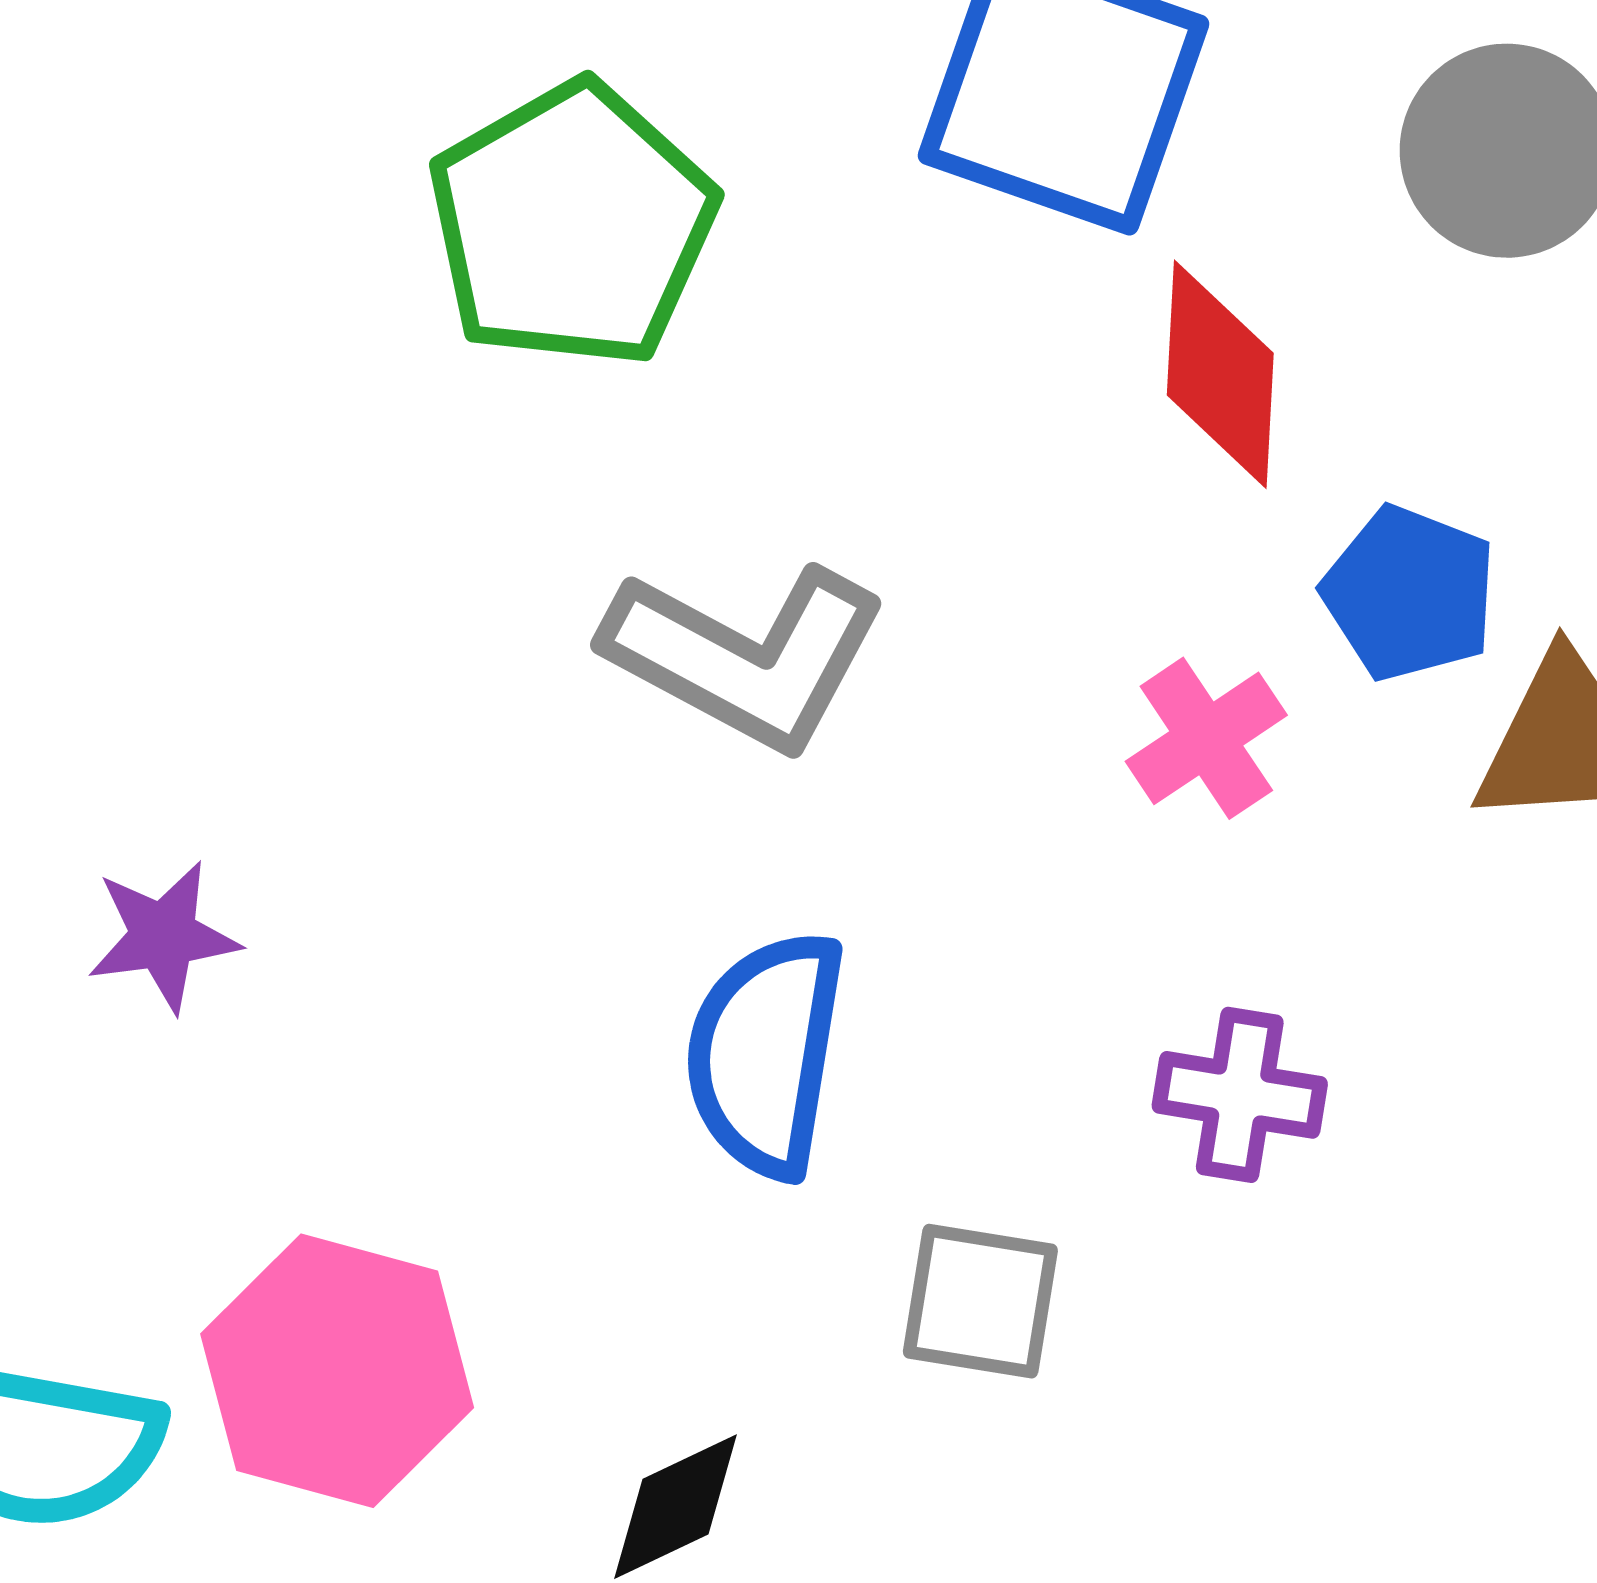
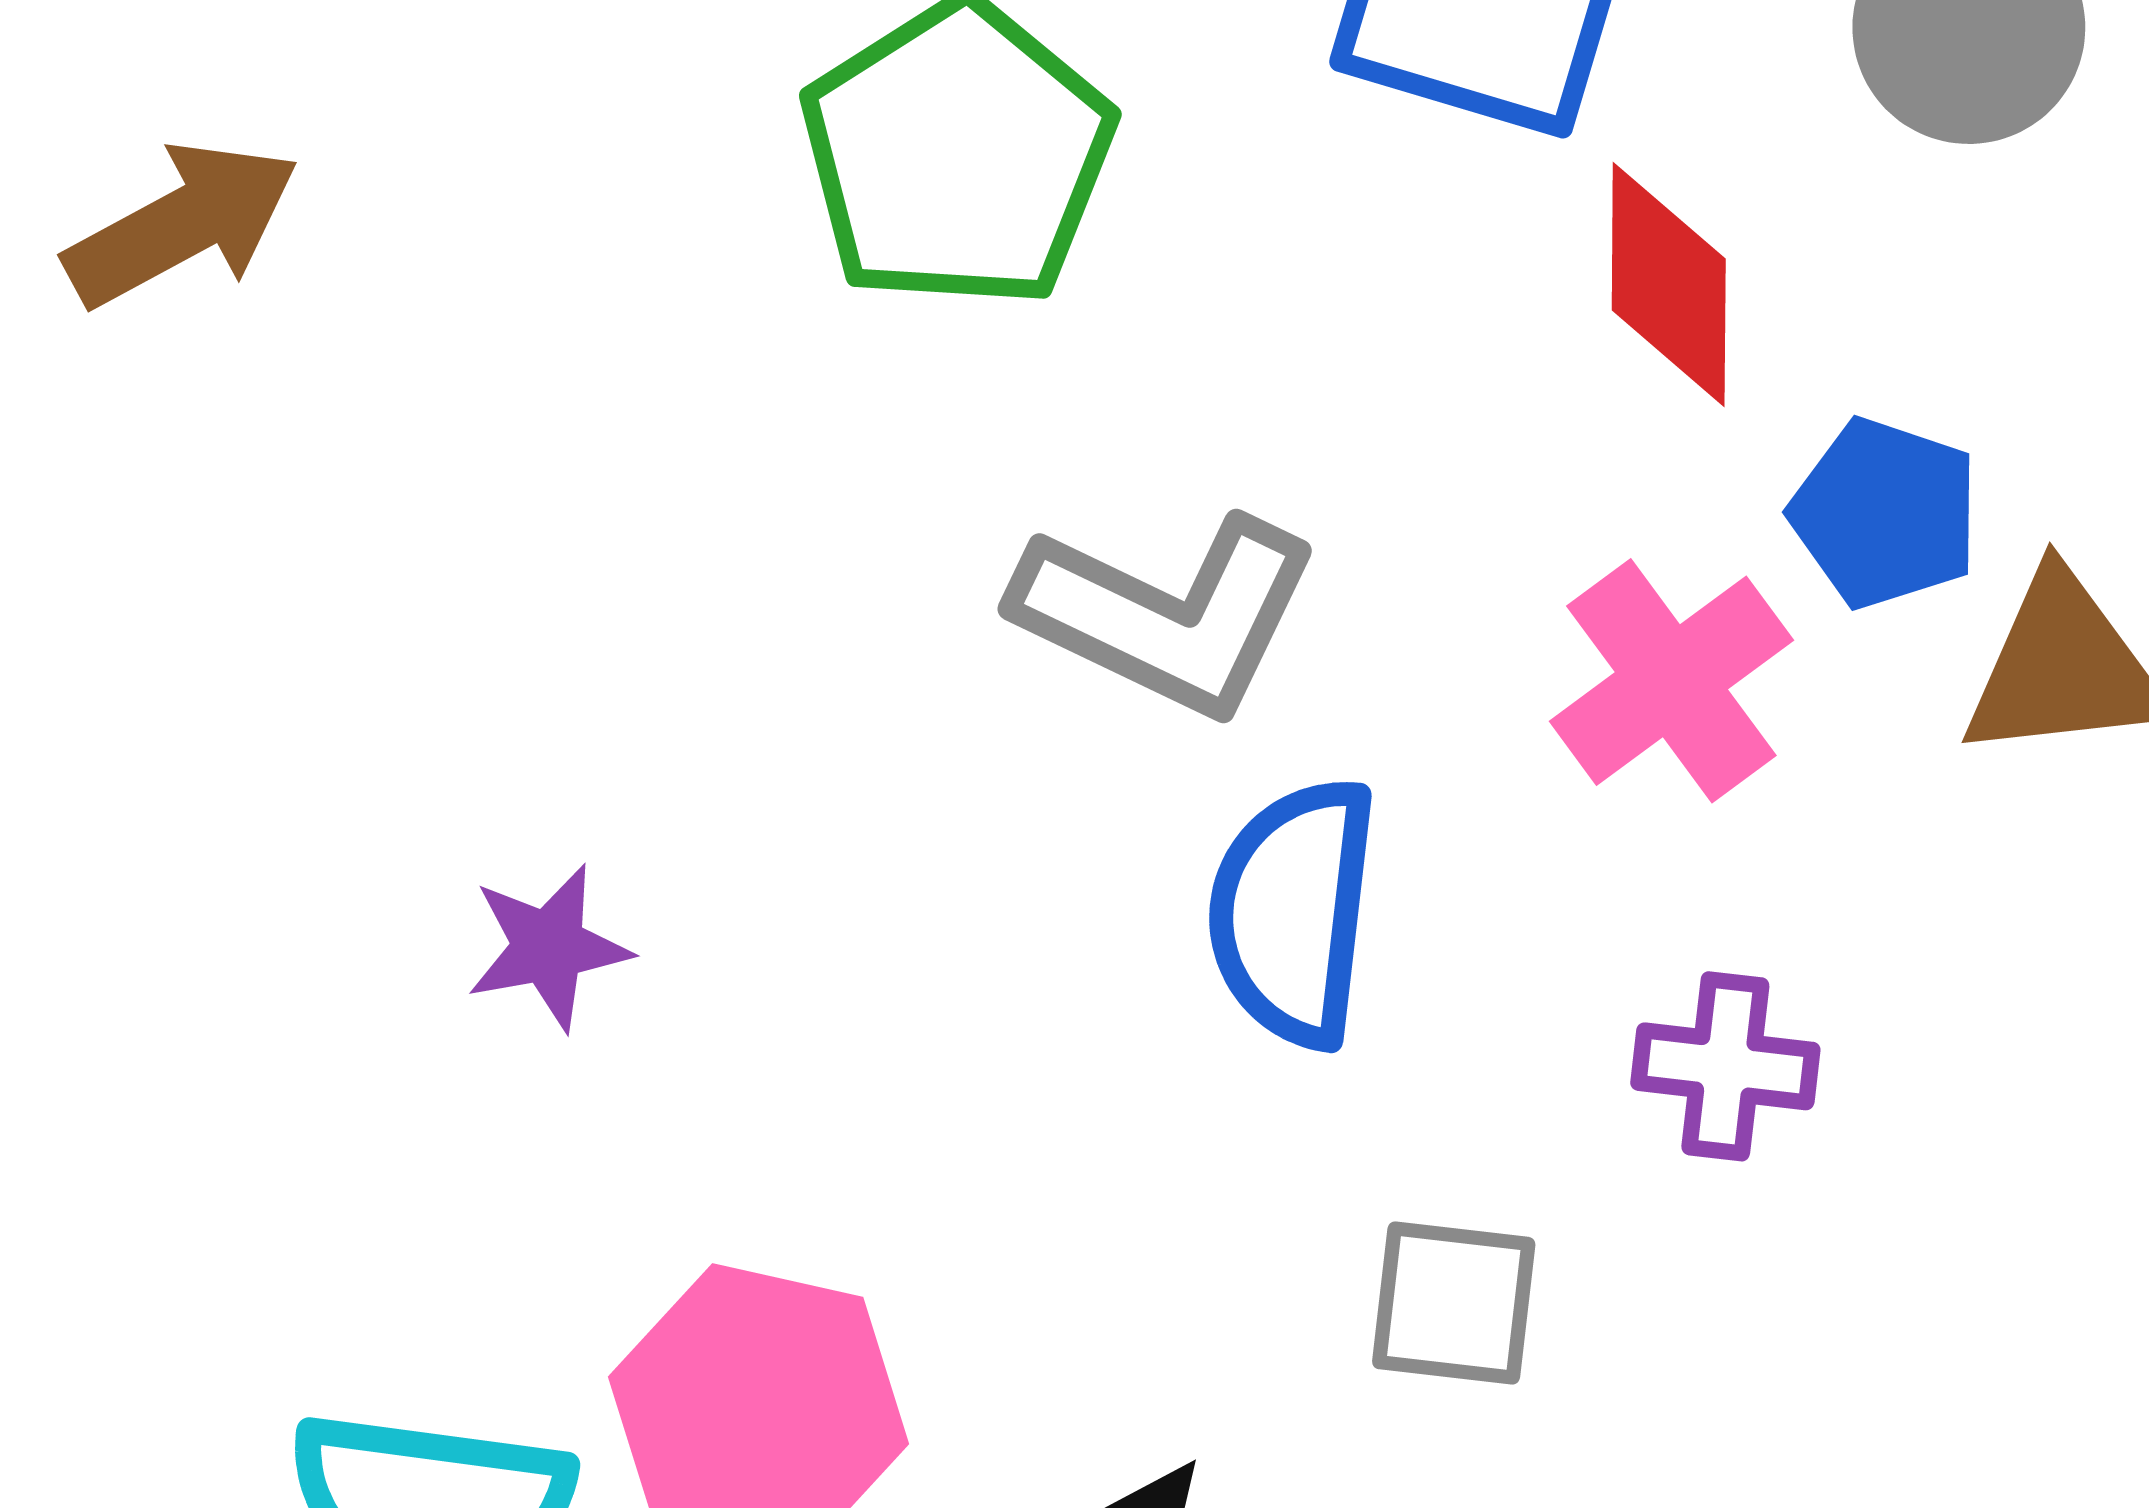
pink cross: (1206, 738) -> (1671, 681), size x1.4
blue semicircle: (766, 1054) -> (1293, 912), moved

